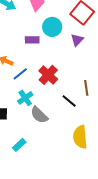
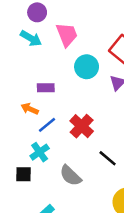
purple rectangle: (32, 40) -> (46, 88), moved
cyan cross: (25, 98) -> (40, 152), moved

